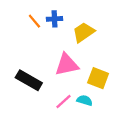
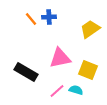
yellow trapezoid: (84, 32) -> (90, 29), moved

